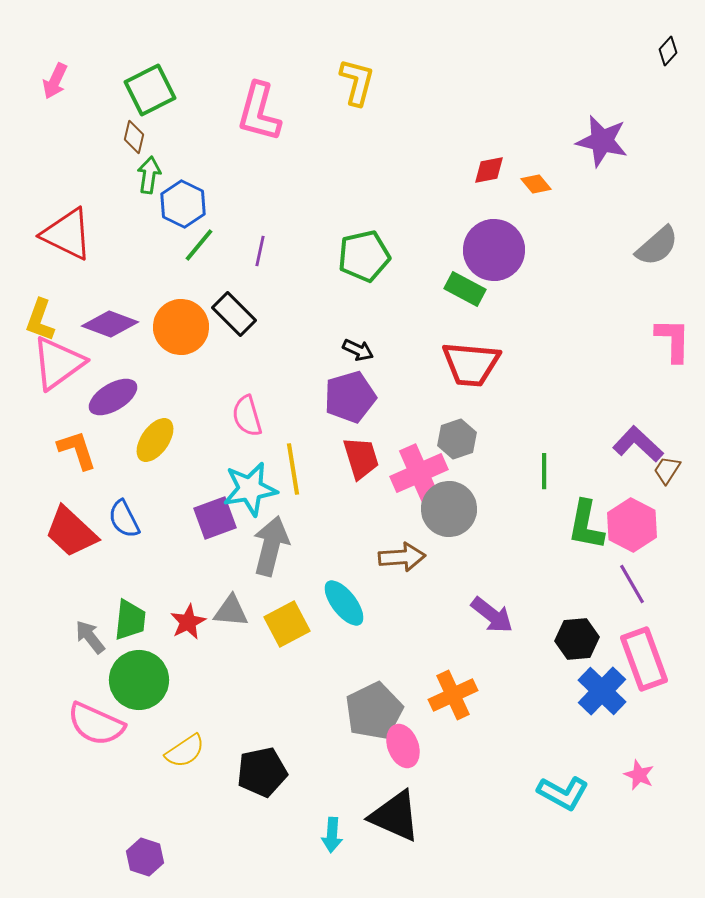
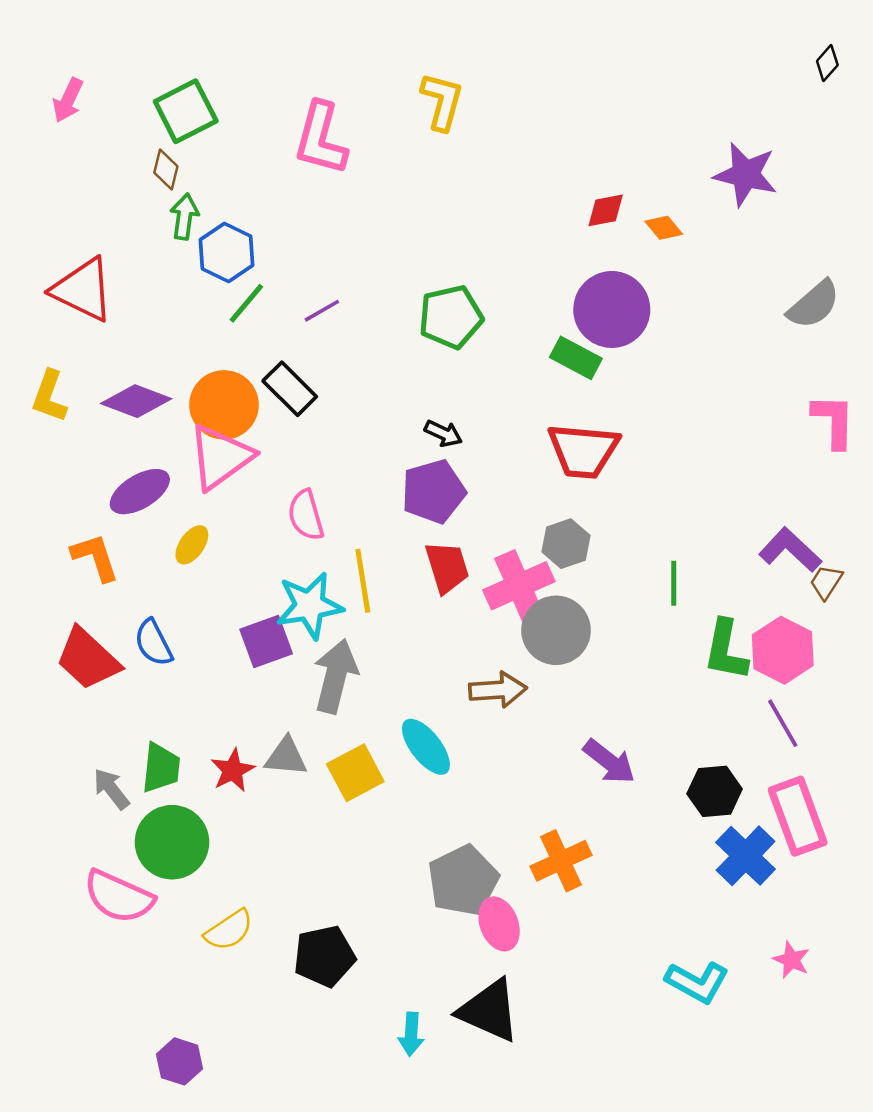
purple line: (260, 251) -> (322, 311), turned 48
pink triangle: (58, 363) -> (220, 457), moved
yellow ellipse: (155, 440) -> (192, 545), size x0.7

